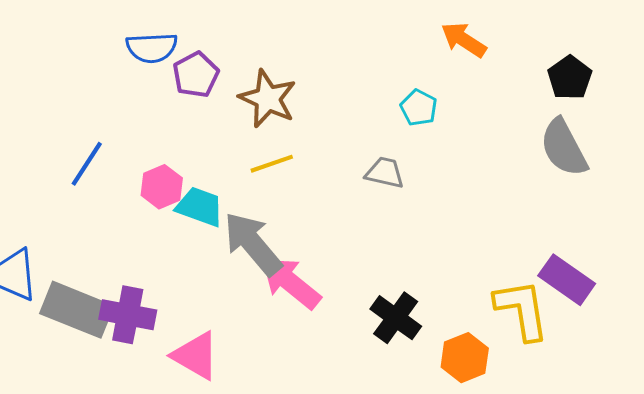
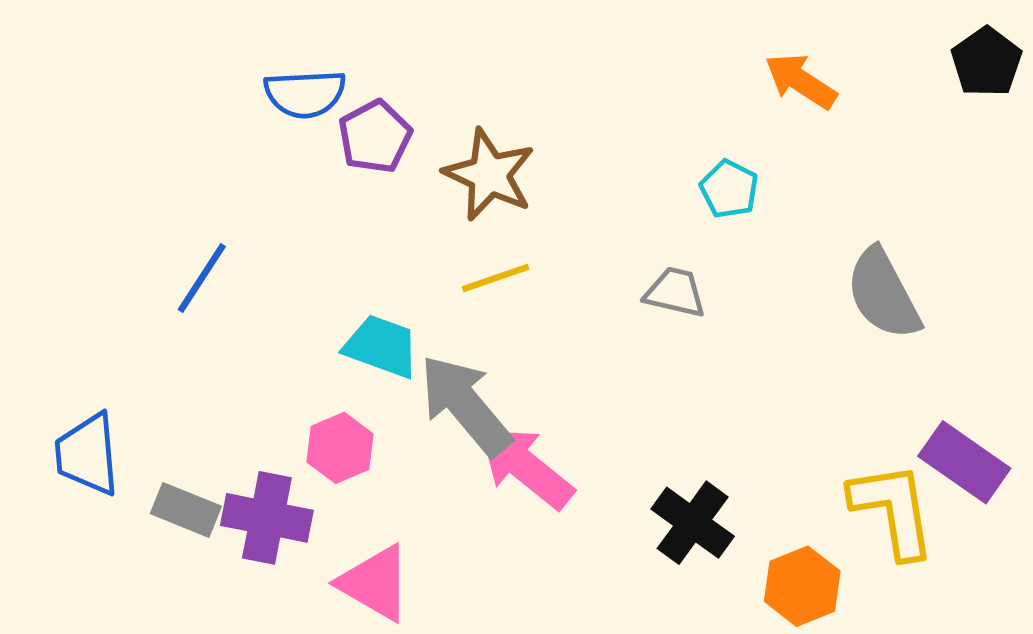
black pentagon: (570, 78) -> (987, 62), moved
gray semicircle: (564, 148) -> (883, 294), moved
pink hexagon: (162, 187) -> (340, 448), moved
gray rectangle: (77, 310) -> (186, 510), size x0.6

